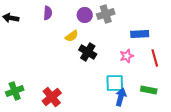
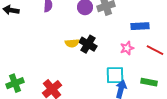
yellow semicircle: (72, 36) -> (72, 43), moved, turned 32
red line: (155, 58) -> (155, 50), turned -48

